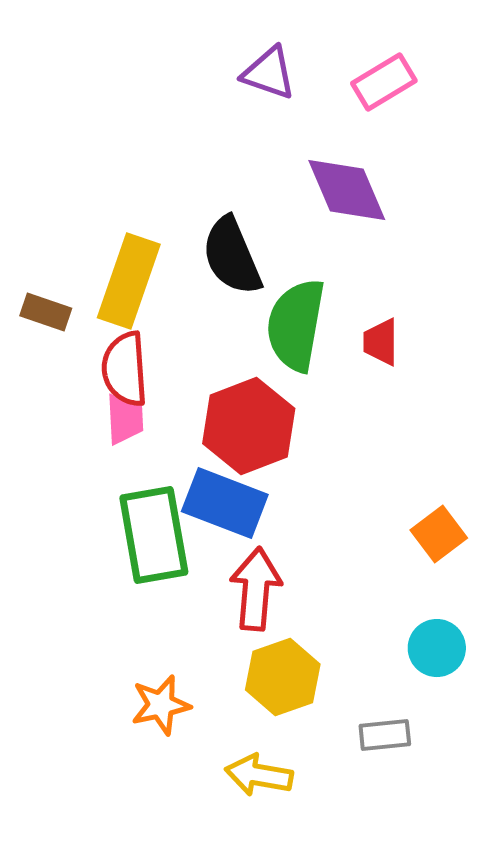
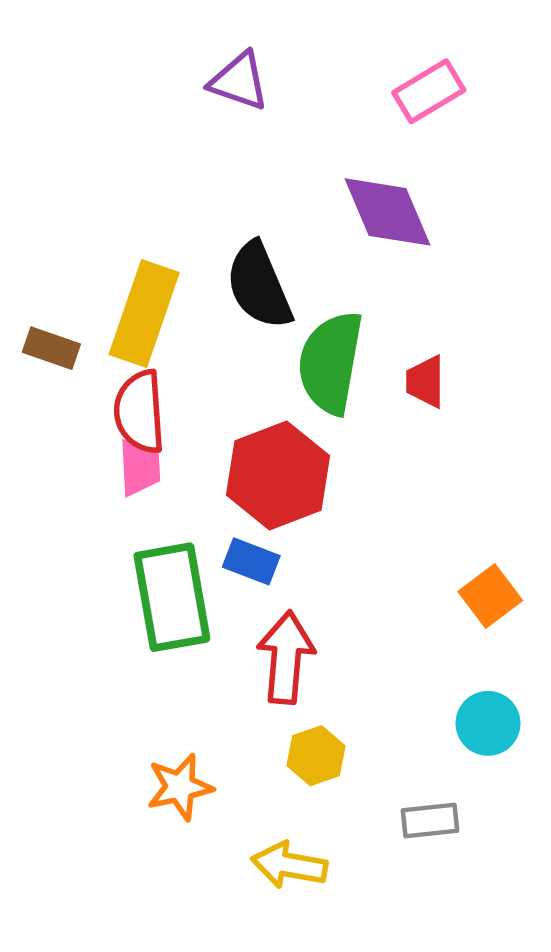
purple triangle: (269, 73) -> (239, 81), moved
blue rectangle: (225, 503) -> (251, 561), size x0.6
yellow hexagon: (283, 677) -> (316, 756), size x0.7

